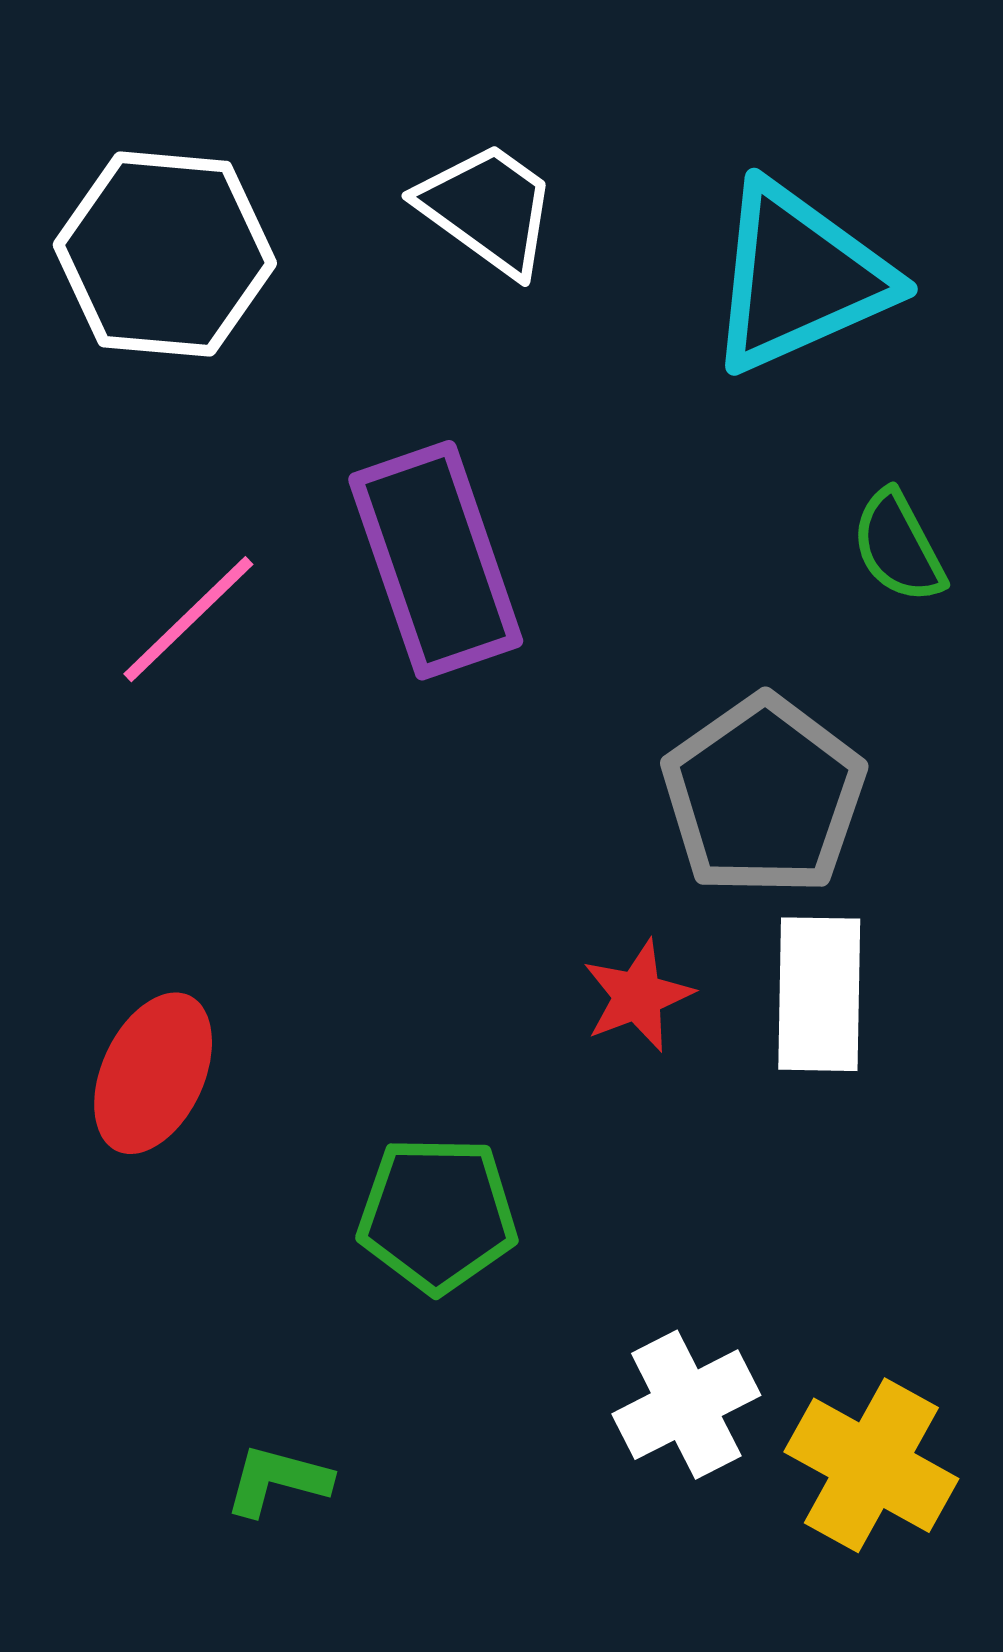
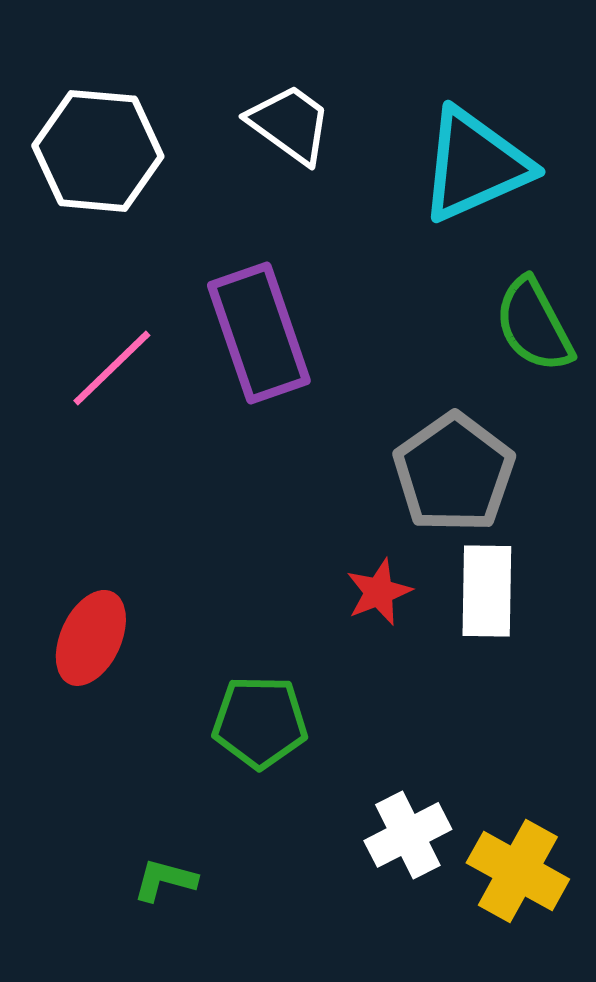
green semicircle: (898, 547) -> (534, 325), size x1.4

